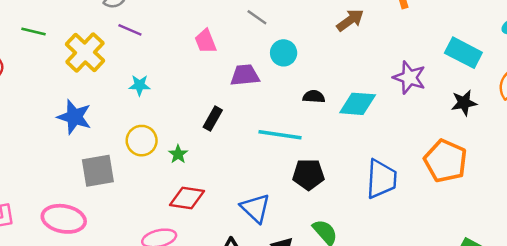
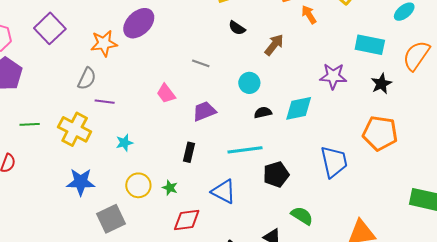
cyan circle: (284, 53) -> (249, 83), moved
blue triangle: (255, 208) -> (224, 192), moved

